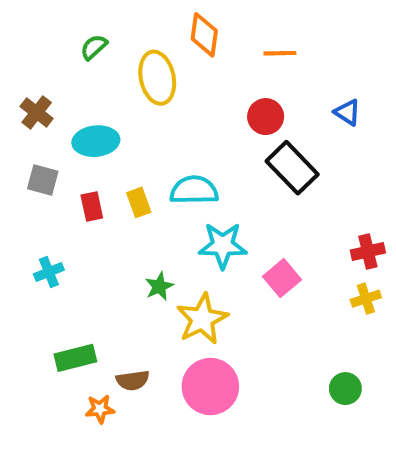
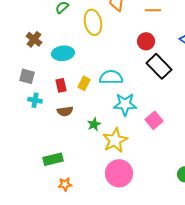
gray square: (43, 180) -> (27, 76), moved
yellow rectangle: (139, 202) -> (84, 83), turned 48
cyan cross: (49, 272) -> (35, 100), moved, turned 32
brown semicircle: (133, 380) -> (65, 111), moved

